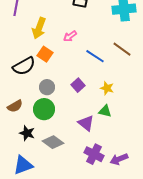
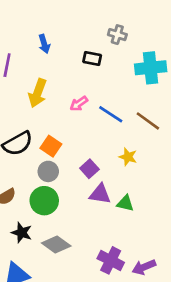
orange square: (45, 54) -> (51, 146), moved
blue line: (95, 56) -> (111, 114), moved
yellow star: (107, 88) -> (128, 157), moved
purple triangle: (86, 123) -> (100, 194), moved, turned -30

